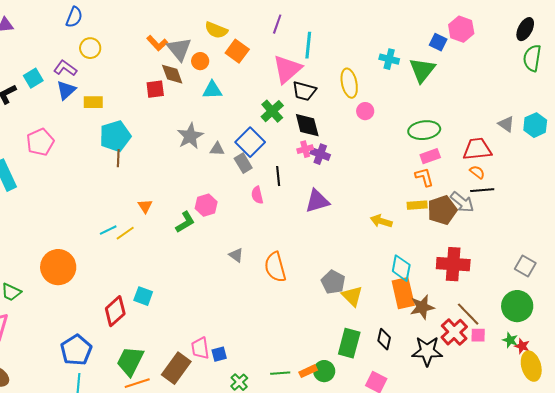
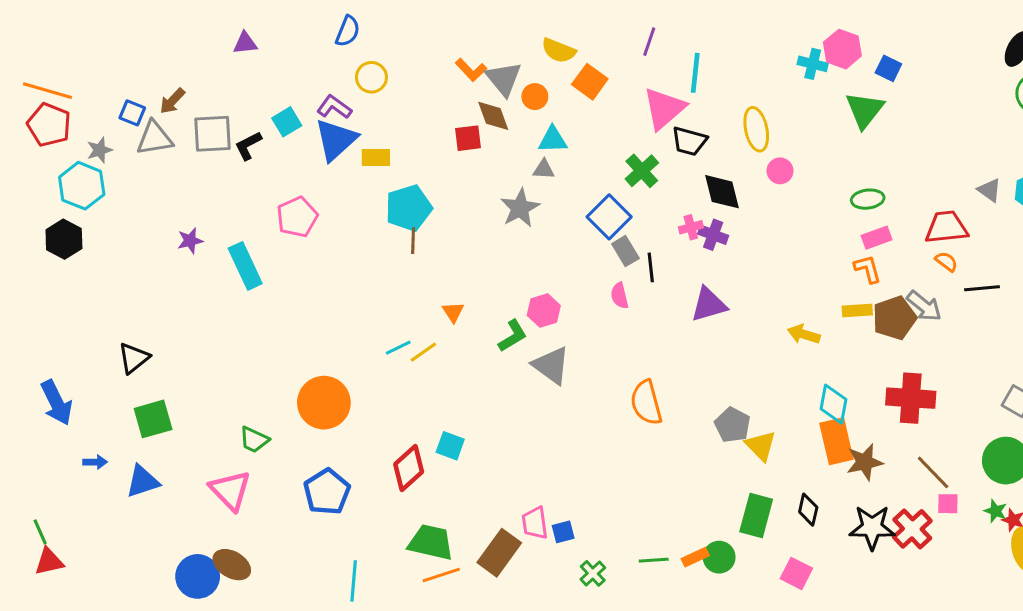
pink hexagon: (461, 29) -> (842, 49), moved
cyan cross: (389, 59) -> (813, 64), moved
blue triangle: (66, 90) -> (336, 140), size x1.5
black diamond: (307, 125) -> (722, 192), moved
green ellipse: (424, 130) -> (868, 199), size x0.7
gray triangle: (217, 149) -> (544, 169), moved
gray rectangle: (243, 163) -> (625, 251), moved
black line: (482, 190) -> (982, 288), moved
gray triangle: (236, 255) -> (551, 365), moved, size x1.8
red cross: (454, 332) -> (912, 529), moved
blue pentagon: (76, 350) -> (327, 492), moved
green trapezoid: (130, 361) -> (431, 542), turned 76

